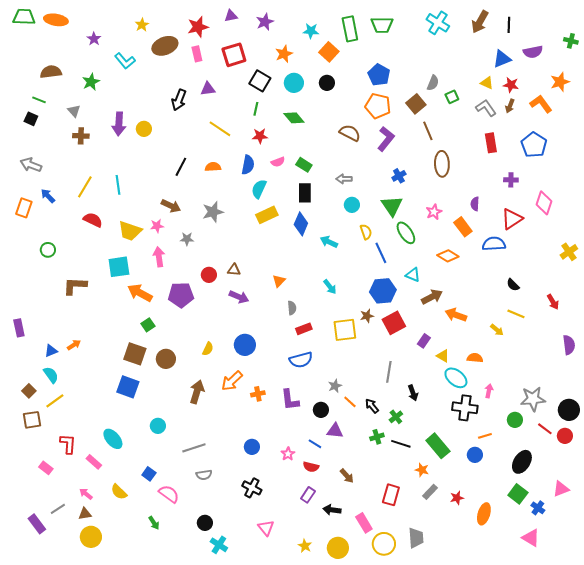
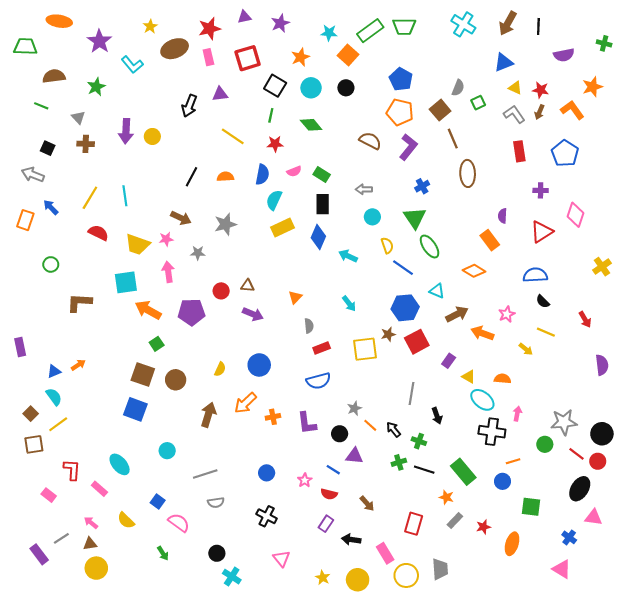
green trapezoid: (24, 17) -> (25, 47), moved
green rectangle: (350, 29) -> (370, 31), turned 65
purple star: (94, 39) -> (99, 41), size x1.6
blue triangle: (502, 59) -> (504, 62), moved
black square: (31, 119) -> (48, 148), moved
pink star: (434, 212) -> (507, 314), moved
blue semicircle: (494, 244) -> (535, 275), moved
blue line: (381, 253) -> (403, 268), turned -30
green cross: (396, 417) -> (419, 441), turned -32
black ellipse: (522, 462) -> (580, 489), moved
pink triangle: (561, 489) -> (593, 517), turned 30
green square: (518, 494) -> (531, 507), moved, turned -30

